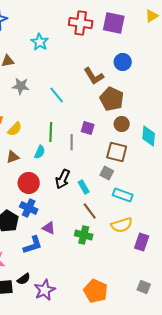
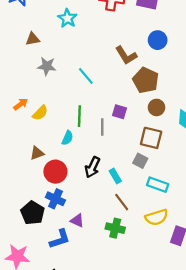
brown triangle: (13, 157) -> (37, 153), moved

